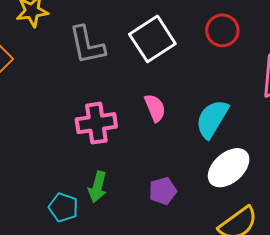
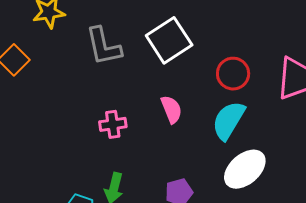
red circle: (222, 30) -> (233, 74), moved
pink cross: (96, 123) -> (113, 124), size x0.7

